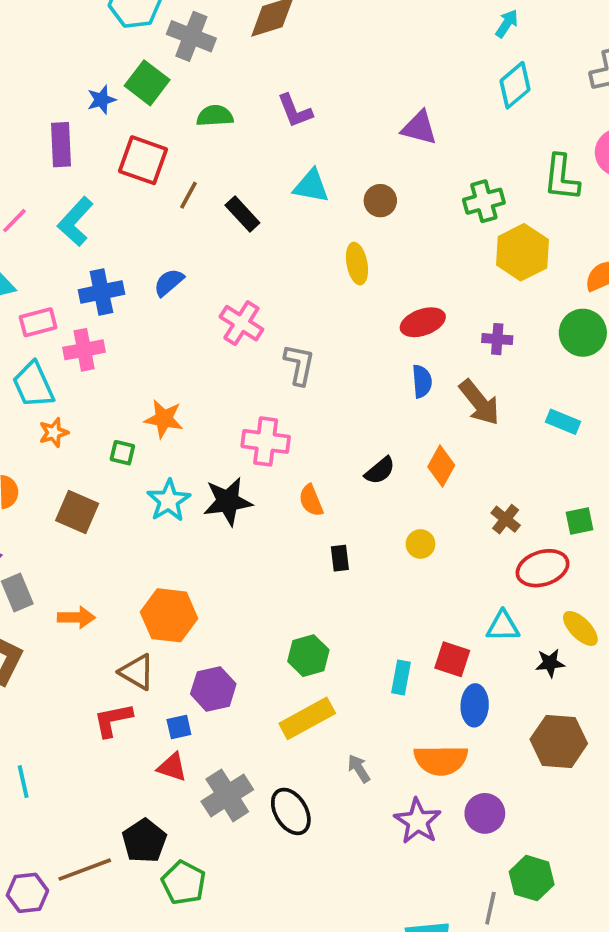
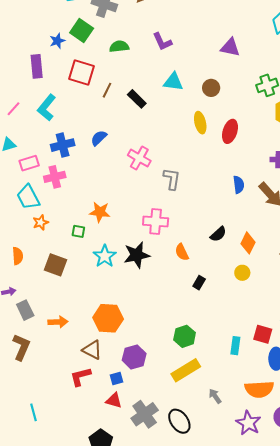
red ellipse: (423, 322) -> (230, 131), moved, turned -50
orange diamond: (441, 466) -> (248, 243), moved
black rectangle: (340, 558) -> (199, 283), turned 40

